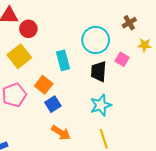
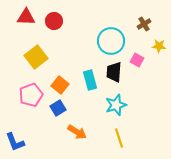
red circle: (28, 29) -> (54, 21), moved
cyan rectangle: (63, 60) -> (90, 80), moved
blue square: (53, 104) -> (58, 108), moved

